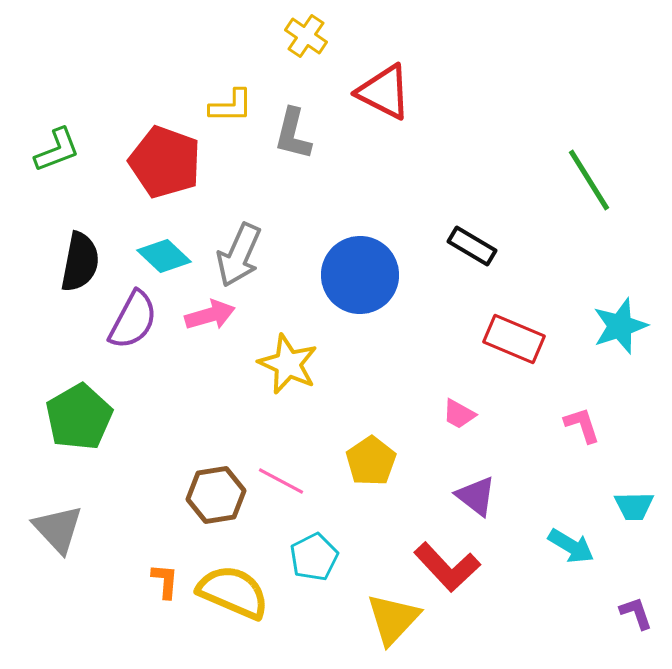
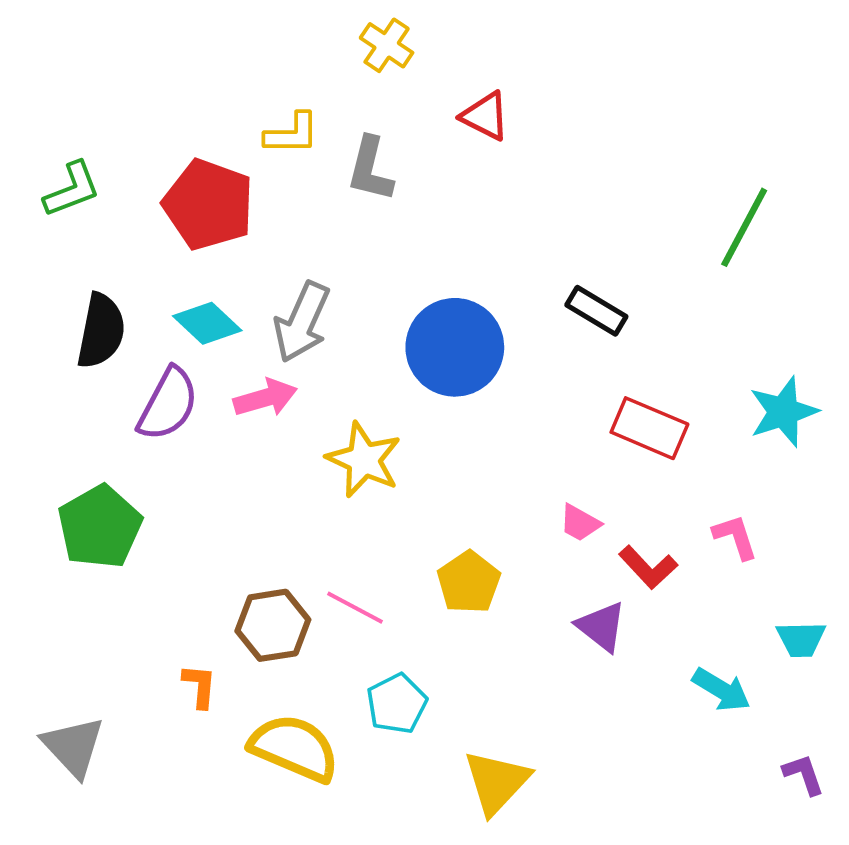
red triangle: (384, 92) -> (485, 116), size x0.7
green line: (589, 180) -> (744, 227), turned 60
gray triangle: (58, 529) -> (73, 747), moved
red L-shape: (447, 567) -> (648, 567), moved, size x0.7
orange L-shape: (165, 581) -> (200, 686), moved

